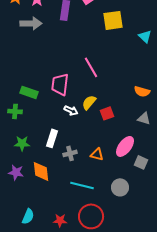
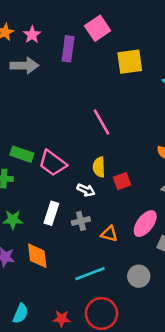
pink trapezoid: (60, 84) -> (53, 163), moved, turned -60
yellow semicircle: (89, 102) -> (99, 167), turned -42
white arrow: (71, 110) -> (86, 190), moved
gray cross: (70, 153) -> (81, 221), moved
cyan line: (82, 185) -> (90, 274), turned -35

